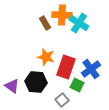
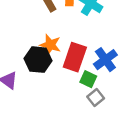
black hexagon: (36, 82) -> (38, 60), moved
gray square: (62, 100) -> (96, 98), moved

